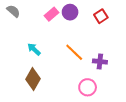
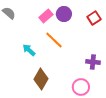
orange line: (74, 52) -> (54, 40), moved
brown diamond: (33, 79) -> (41, 79), moved

